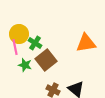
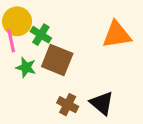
brown square: (46, 60) -> (57, 60), turned -30

